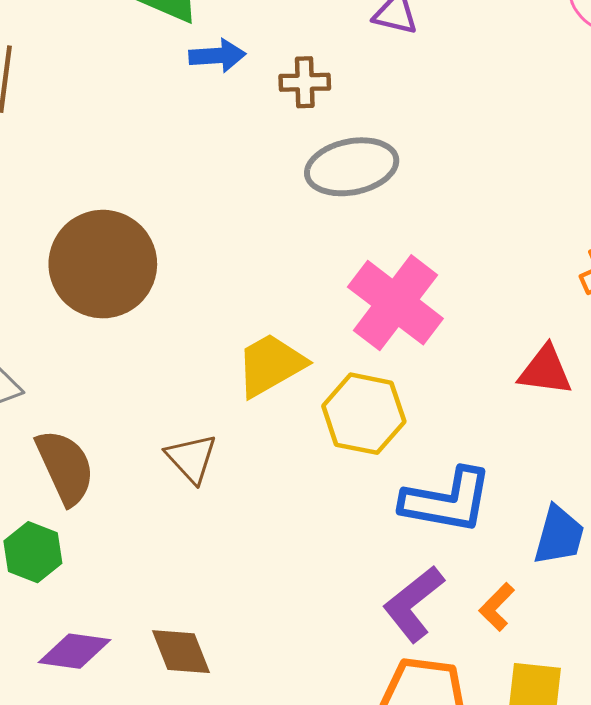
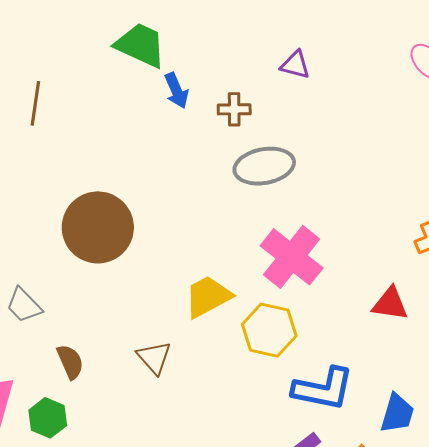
blue arrow: (217, 56) -> (176, 91), turned 69
brown semicircle: (65, 467) -> (70, 362), size x0.7

